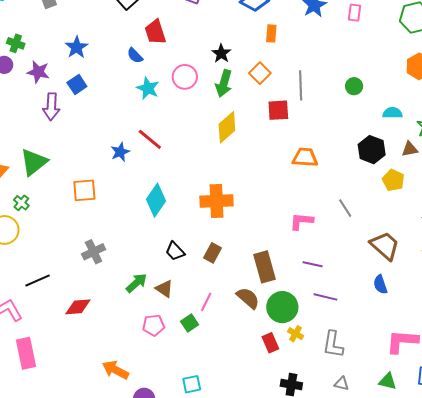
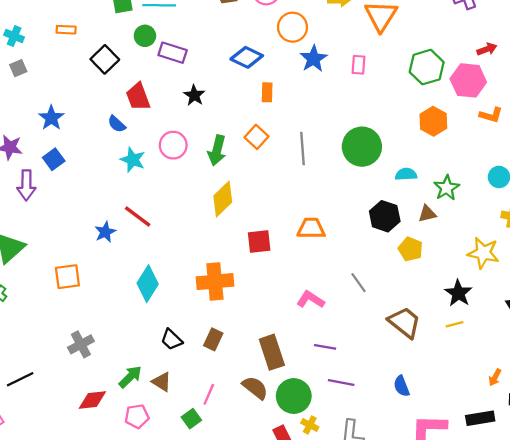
black star: (221, 53) -> (194, 95), moved
green circle: (354, 86) -> (362, 147), size x2.0
red square: (278, 110) -> (259, 241), moved
pink L-shape: (301, 221) -> (310, 300), turned 30
blue semicircle: (380, 284) -> (402, 386), moved
red diamond: (78, 307) -> (92, 400), moved
pink pentagon: (154, 325) -> (137, 416), moved

